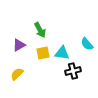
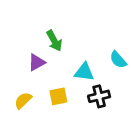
purple triangle: (19, 45) -> (37, 62), moved
yellow square: (43, 53) -> (58, 96), moved

